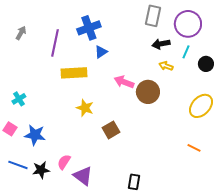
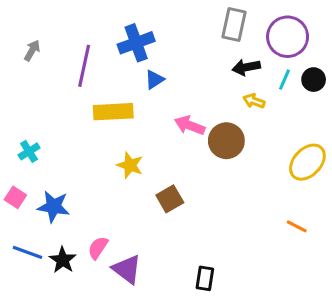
black circle: (206, 64) -> (314, 80), moved
black star: (41, 170) -> (63, 260), turned -30

